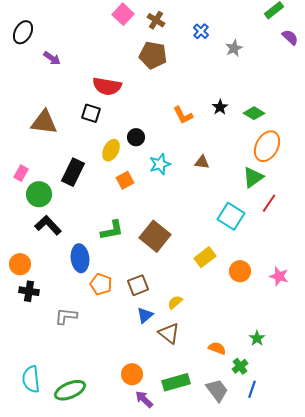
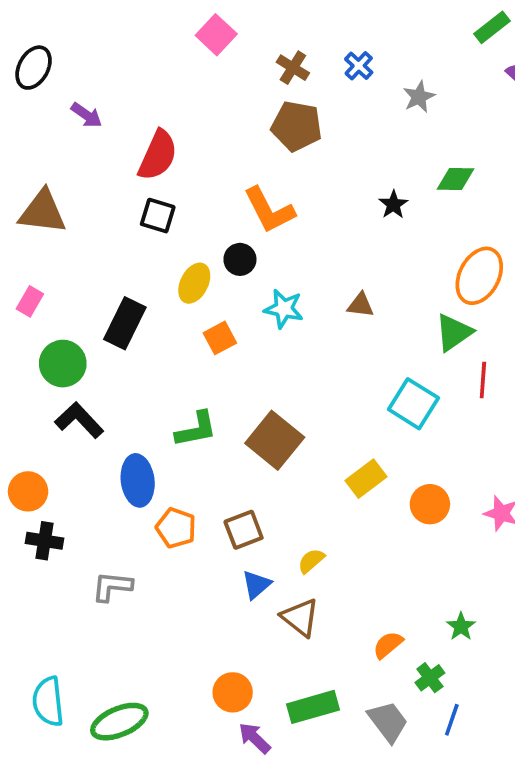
brown cross: (156, 20) -> (293, 68), moved
brown pentagon: (153, 55) -> (297, 126), moved
red semicircle: (107, 86) -> (158, 155), moved, turned -76
green diamond: (254, 113) -> (456, 179), moved, turned -30
orange L-shape: (183, 115) -> (269, 210), moved, size x1.4
brown triangle: (44, 122) -> (43, 212), moved
cyan star: (160, 164) -> (284, 309), turned 30
pink rectangle: (21, 173) -> (30, 301), moved
red line: (269, 203) -> (483, 380), turned -30
orange semicircle: (217, 348) -> (388, 645), turned -60

